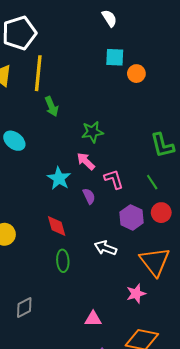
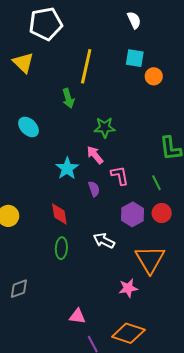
yellow line: (38, 73) -> (86, 66), moved
pink triangle: (93, 319) -> (77, 316), moved

